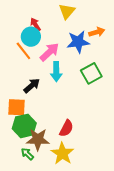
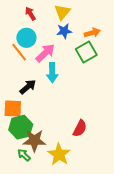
red arrow: (35, 24) -> (30, 14), moved
blue star: (78, 42) -> (64, 31), moved, size x0.7
green square: (91, 73) -> (86, 52), moved
red semicircle: (66, 128) -> (80, 128), moved

